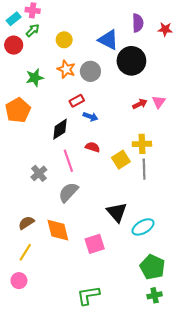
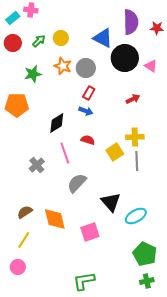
purple semicircle: (138, 23) -> (131, 22), size x1.4
green arrow: (33, 30) -> (39, 41), moved
red rectangle: (77, 101) -> (89, 93), moved, turned -32
pink triangle: (159, 102) -> (151, 66), moved, turned -32
orange pentagon: (18, 110) -> (17, 105), turned 30
gray semicircle: (68, 192) -> (77, 183), moved

